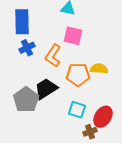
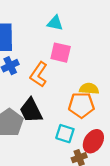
orange pentagon: (78, 75) -> (81, 105), moved
black trapezoid: (46, 89) -> (31, 111), turned -85

